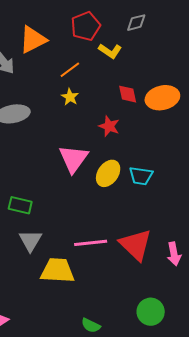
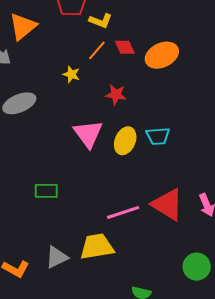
orange line: (70, 70) -> (97, 50), moved
red diamond: (128, 94) -> (125, 47), moved
gray triangle: (30, 241) -> (57, 257), moved, turned 45

